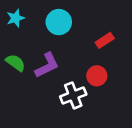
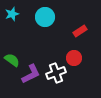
green semicircle: (16, 63) -> (12, 60), moved
purple L-shape: (47, 65) -> (31, 74), moved

